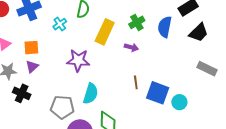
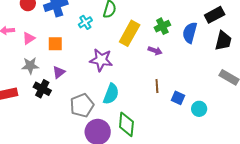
black trapezoid: (199, 32) -> (223, 41), turned -35
purple triangle: (32, 67) -> (59, 72), moved
blue square: (158, 93) -> (178, 98), size x0.6
gray pentagon: (62, 107) -> (82, 105), turned -30

